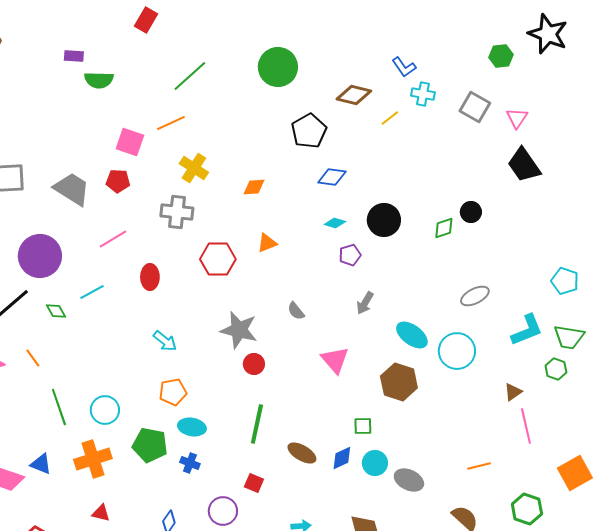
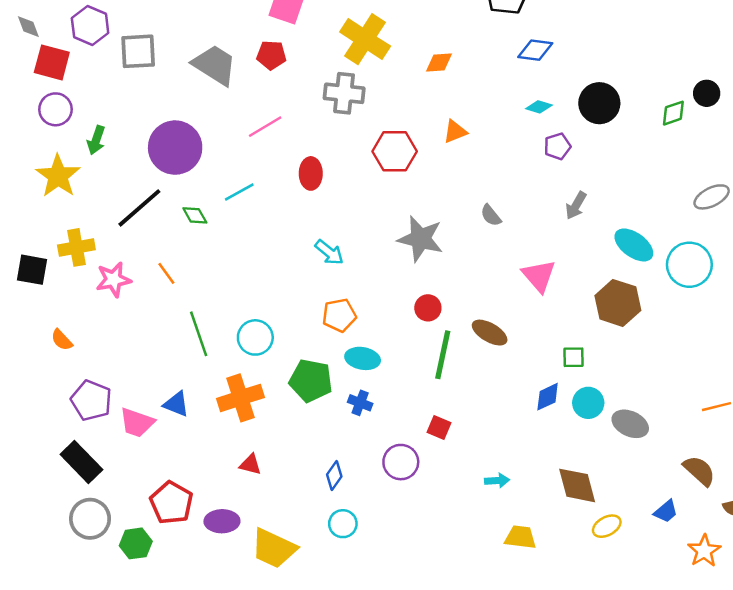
yellow cross: (194, 168) -> (365, 39), size x1.4
red circle: (254, 364) -> (428, 308), moved
brown ellipse: (302, 453) -> (490, 333), moved

